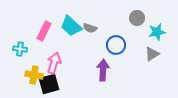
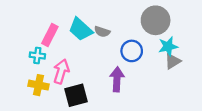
gray circle: (137, 18) -> (156, 20), size x1.6
cyan star: (157, 32) -> (168, 46), moved
cyan cross: (20, 49) -> (37, 56), moved
black square: (49, 84) -> (76, 95), moved

